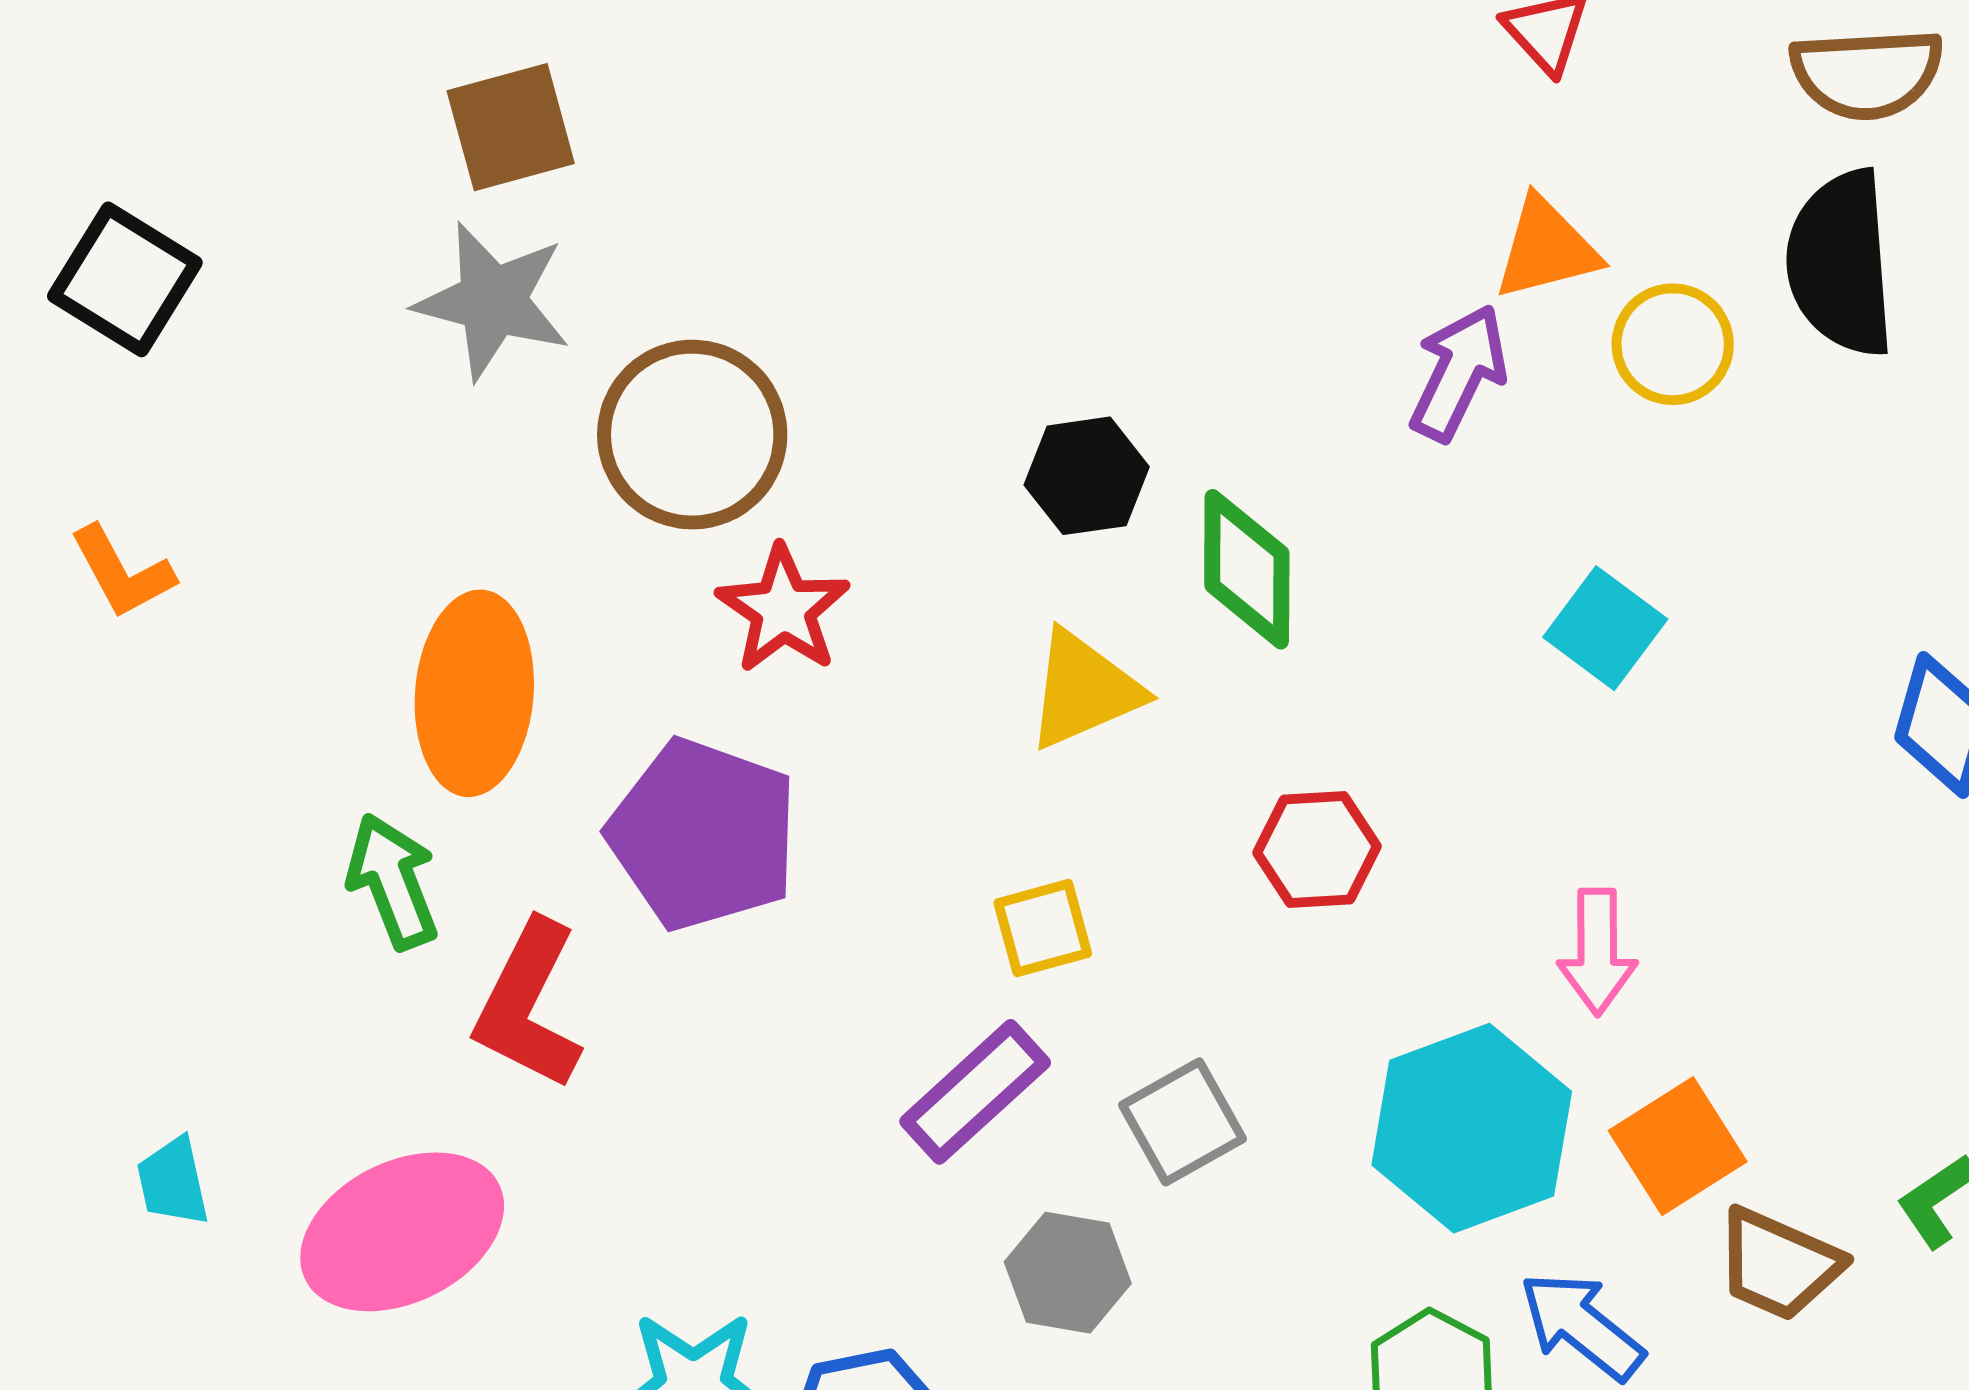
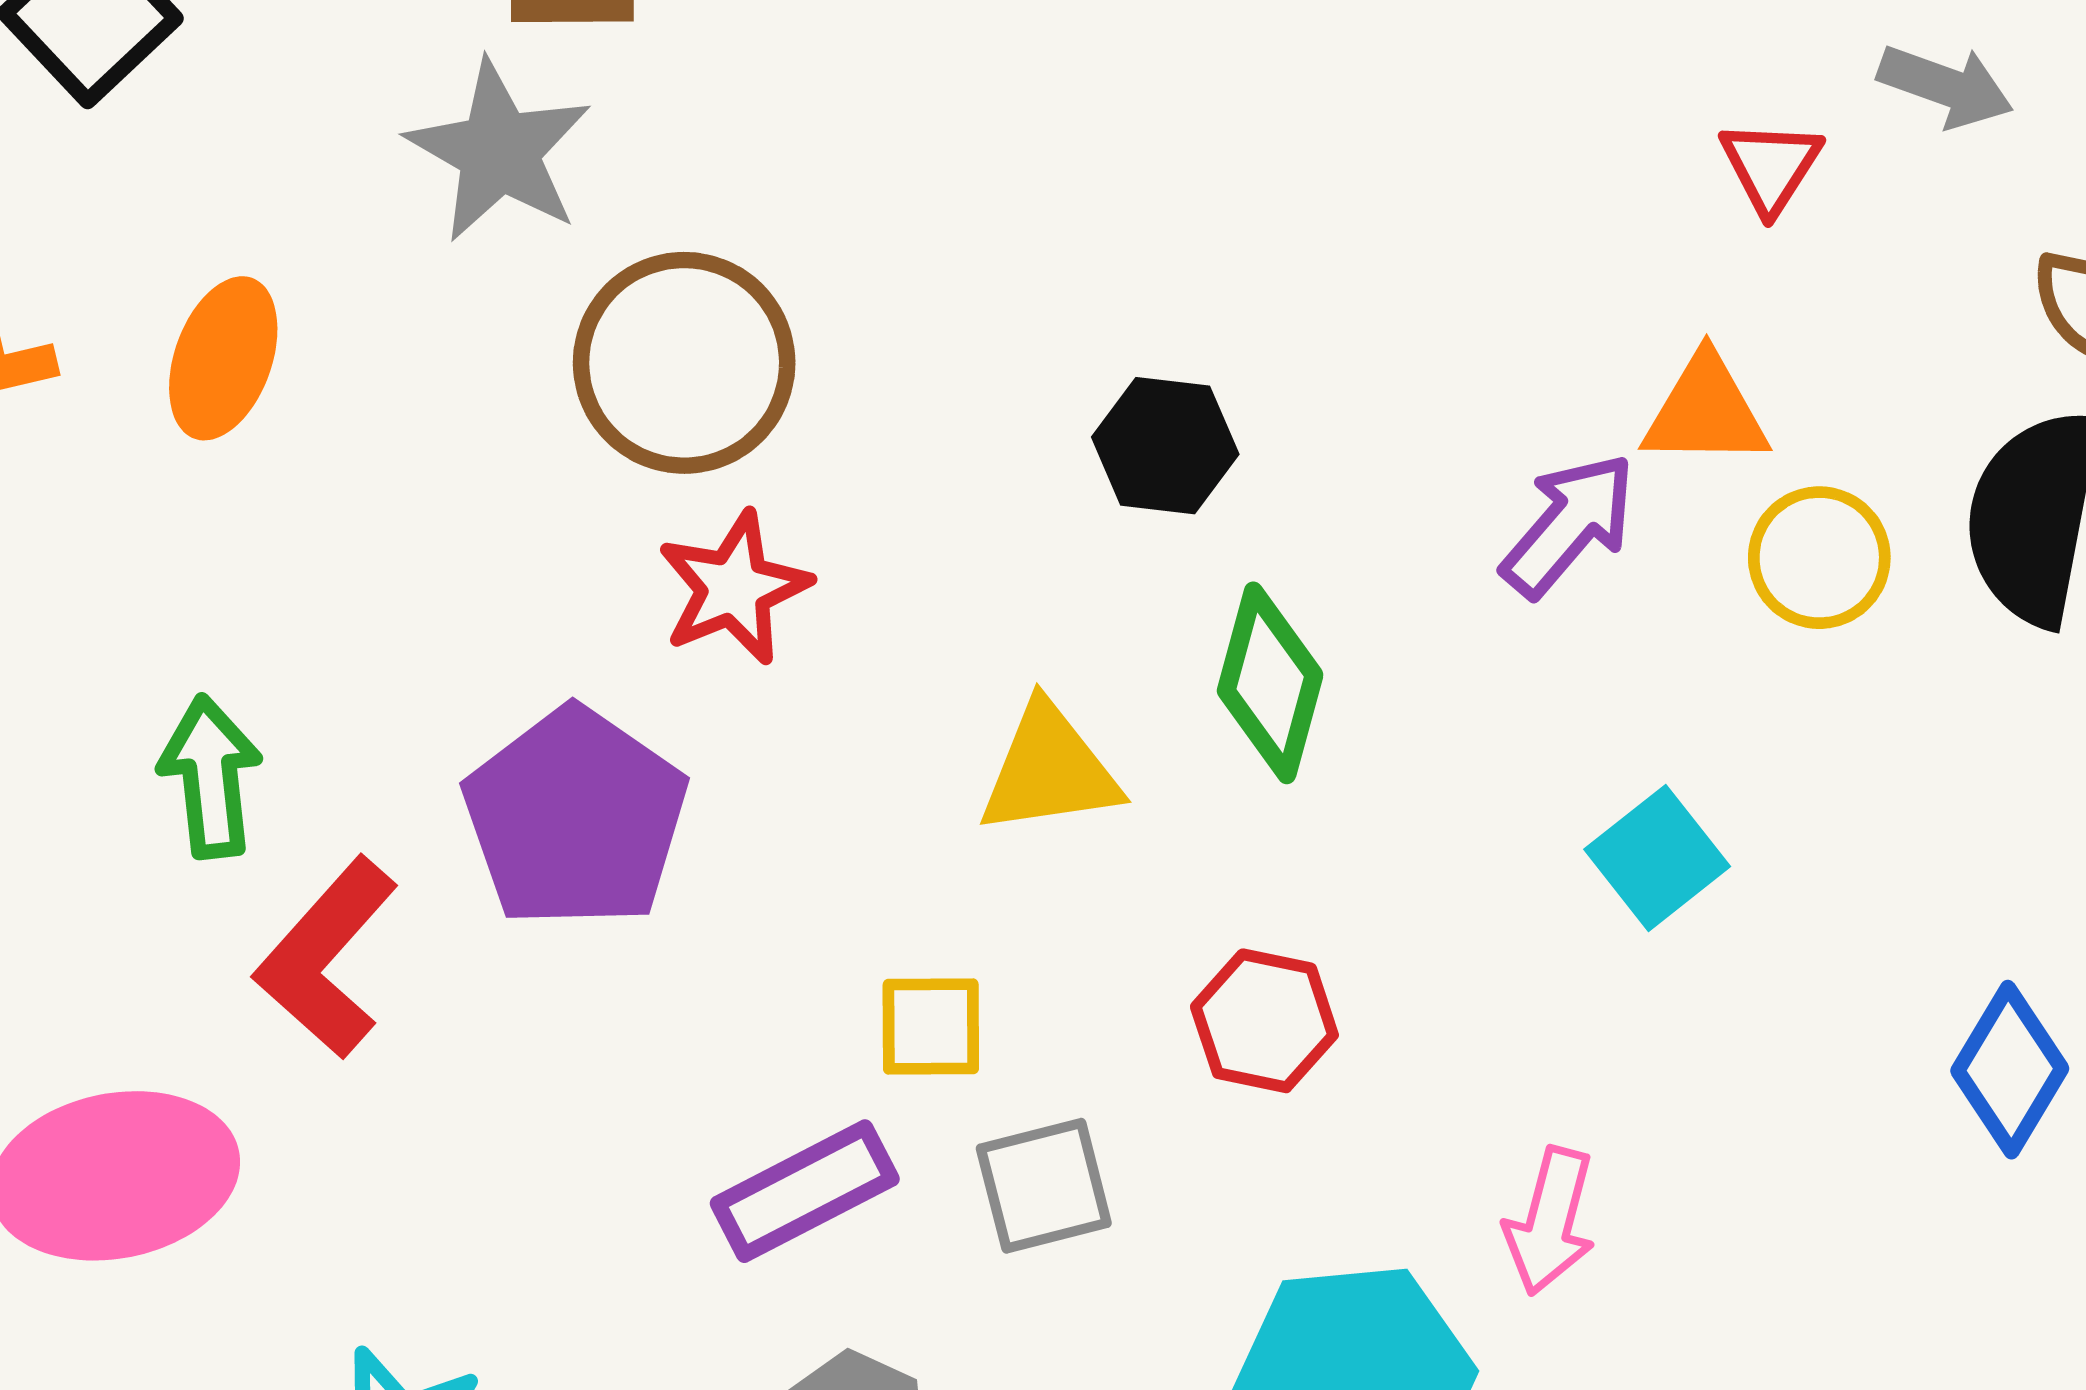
black hexagon: (1087, 476) -> (1165, 446), moved
orange ellipse: (474, 693) -> (223, 358), moved, size x0.7
gray square: (1183, 1122) -> (1044, 1186), moved

